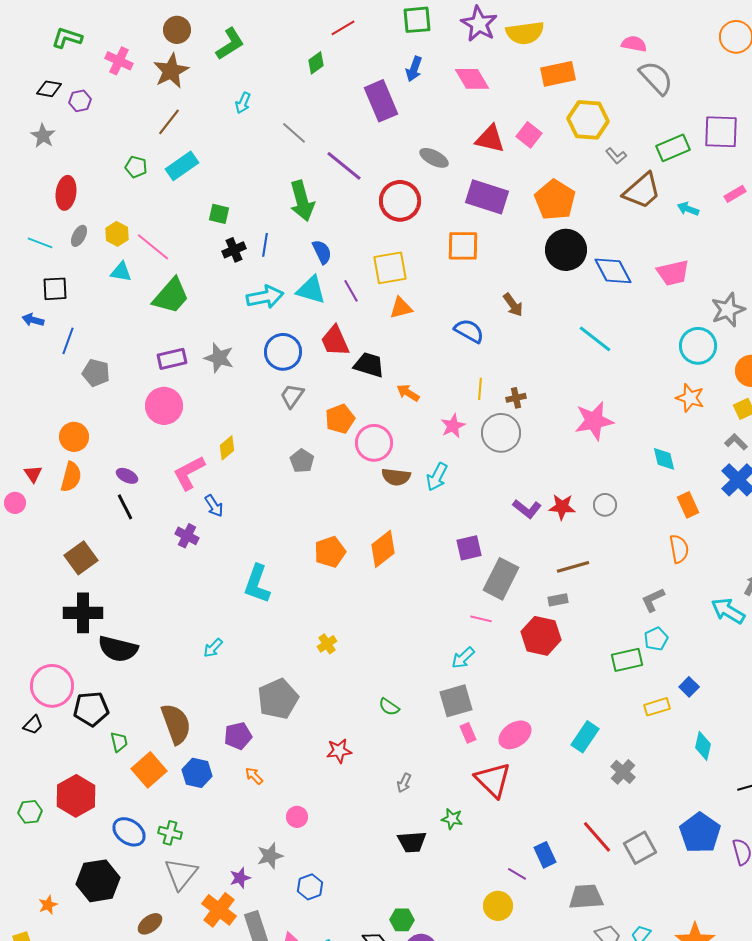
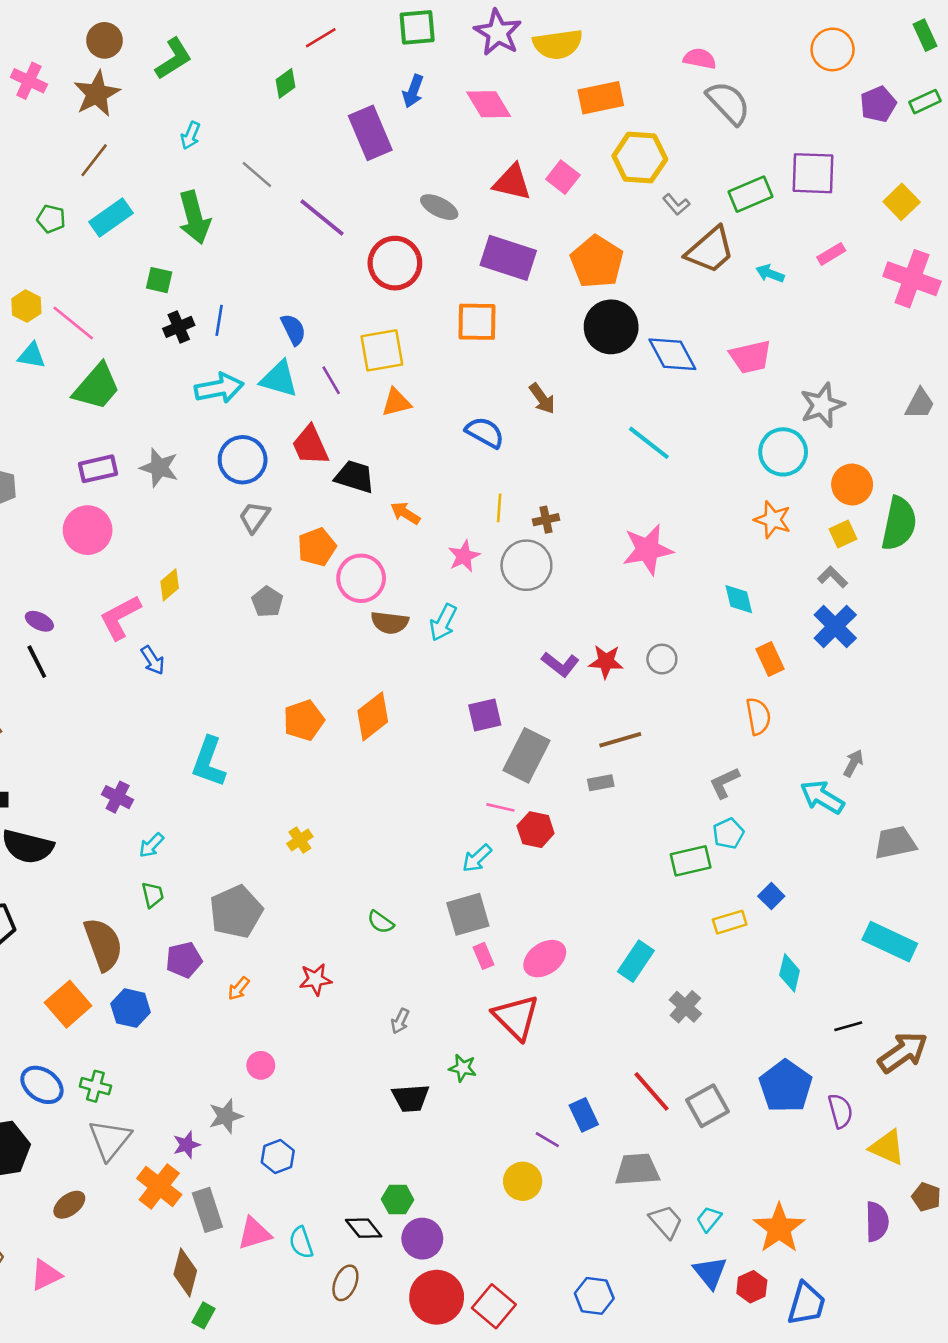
green arrow: (302, 201) -> (194, 217), moved
purple cross: (187, 536) -> (118, 797), moved
red hexagon: (541, 636) -> (536, 830), moved, size x0.7
green trapezoid: (119, 742) -> (153, 895), moved
orange arrow: (254, 776) -> (239, 989), moved, turned -96

